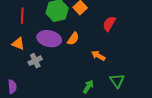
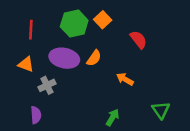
red semicircle: (109, 24) -> (138, 40), turned 112
green triangle: (117, 81) -> (161, 110), moved
purple semicircle: (12, 87) -> (36, 115), moved

